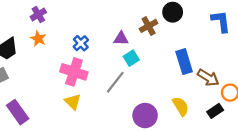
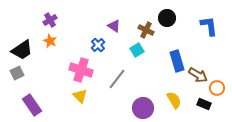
brown cross: (149, 26) -> (146, 30), turned -35
purple triangle: (121, 39) -> (114, 26), moved, turned 32
blue cross: (81, 43) -> (98, 45), moved
cyan square: (131, 58) -> (137, 50), moved
black rectangle: (215, 111) -> (204, 104), turned 56

